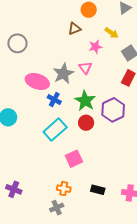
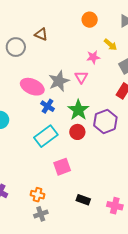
brown triangle: (75, 29) -> (41, 34), moved, turned 40
orange cross: (64, 189) -> (38, 195), moved

